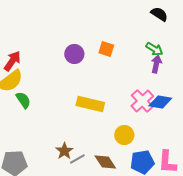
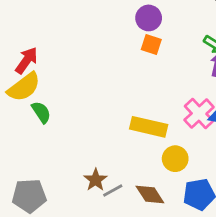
purple circle: (74, 54) -> (149, 18), moved
yellow rectangle: (90, 104) -> (149, 127), moved

